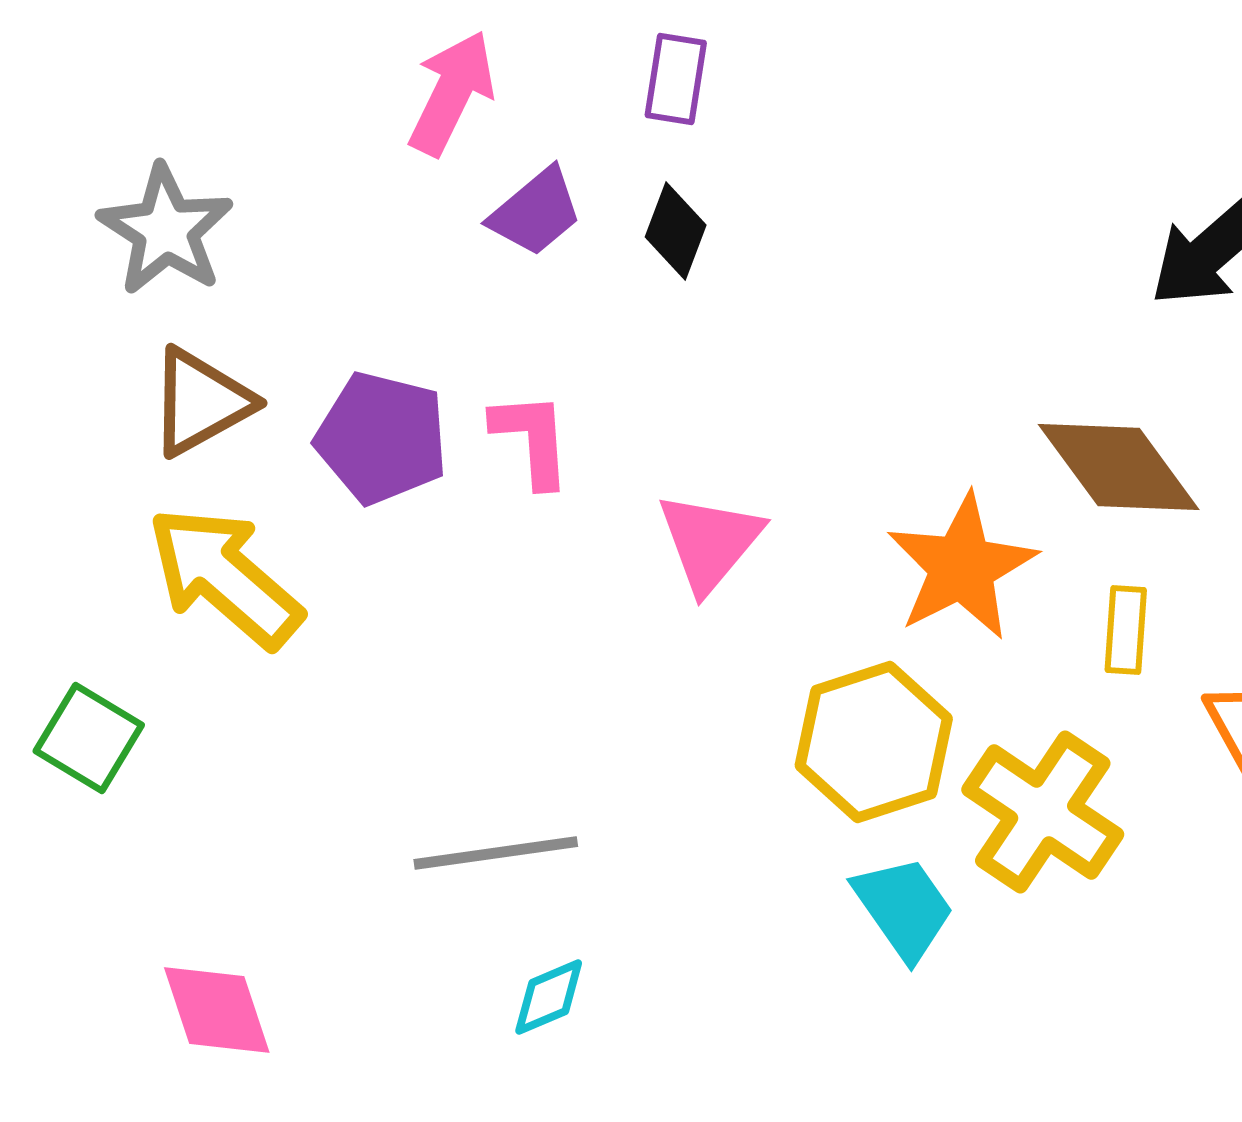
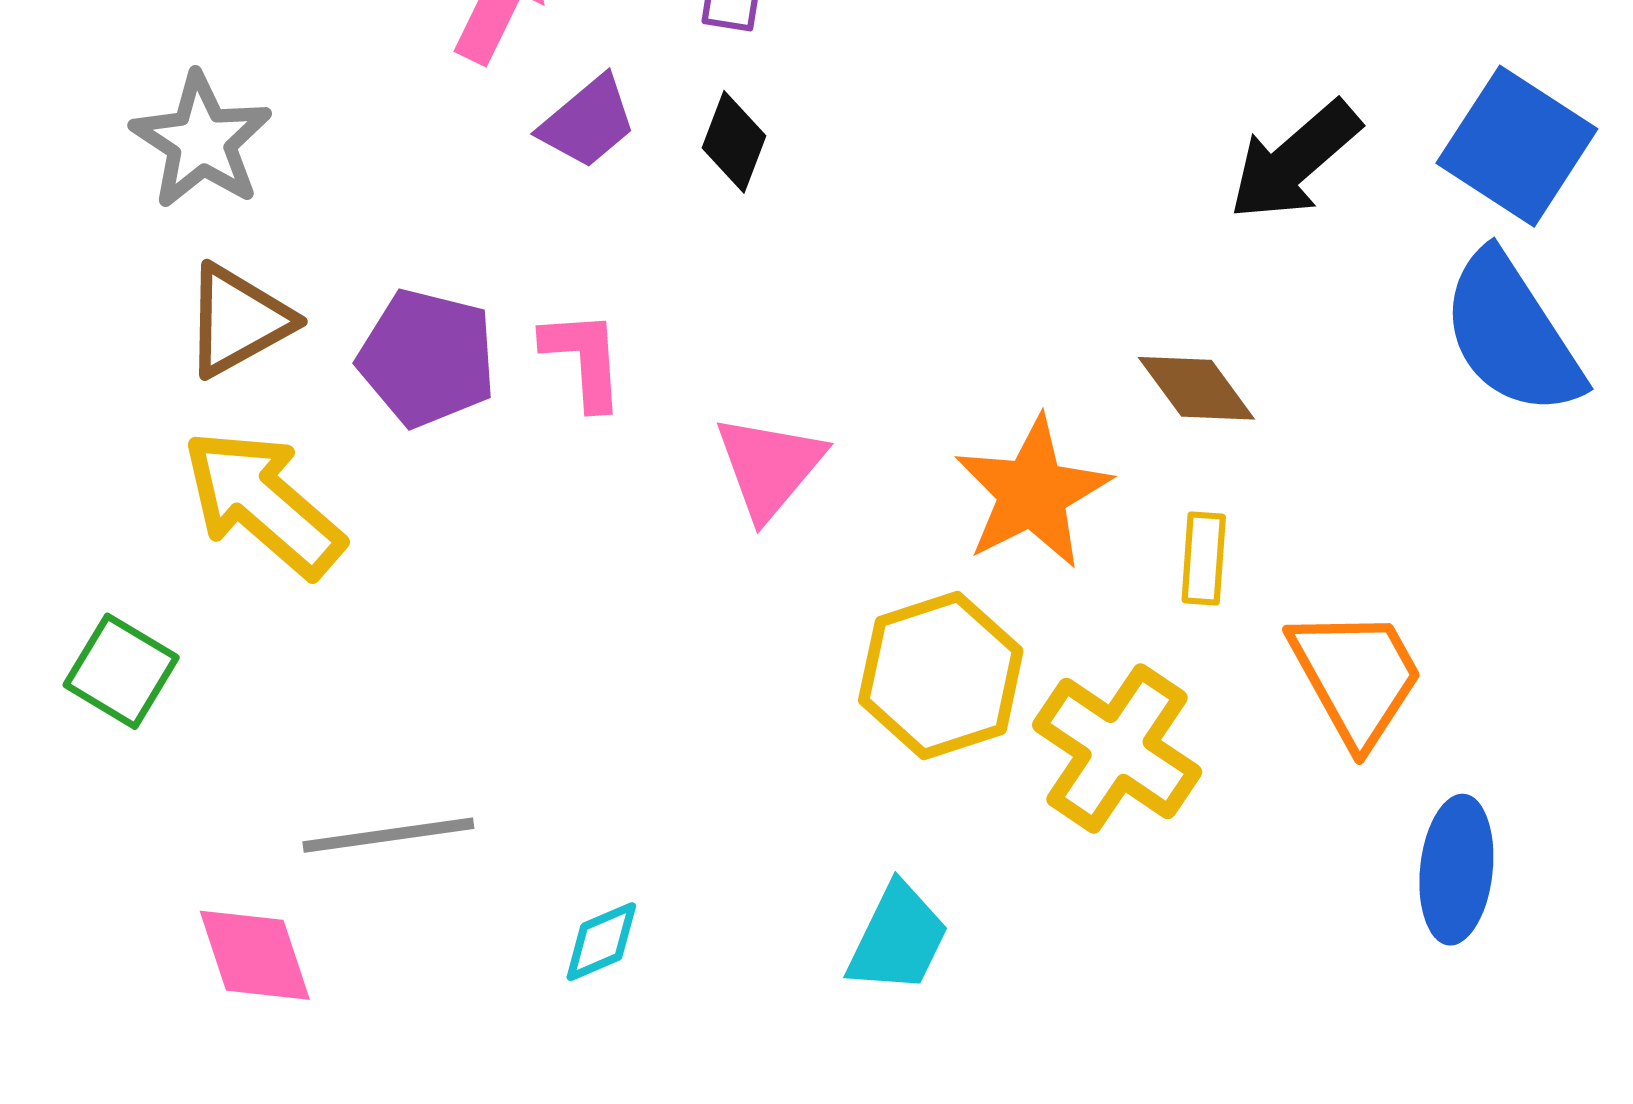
brown diamond: (1119, 467) -> (1196, 388), size x0.7
gray line: (496, 853) -> (388, 835), moved
cyan trapezoid: (904, 908) -> (898, 938), moved, turned 61

